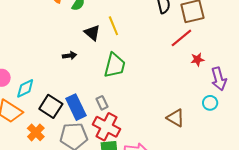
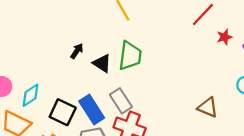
black triangle: (92, 33) -> (102, 63), moved
black arrow: (70, 56) -> (77, 51), turned -40
gray rectangle: (102, 103) -> (121, 101), size x1.5

